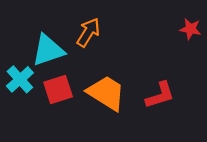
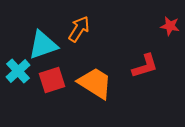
red L-shape: (160, 95) -> (145, 66), moved

